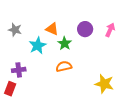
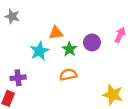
orange triangle: (52, 29) -> (56, 33), turned -32
purple circle: (85, 29) -> (92, 42), moved
gray star: (15, 30) -> (12, 16), moved

